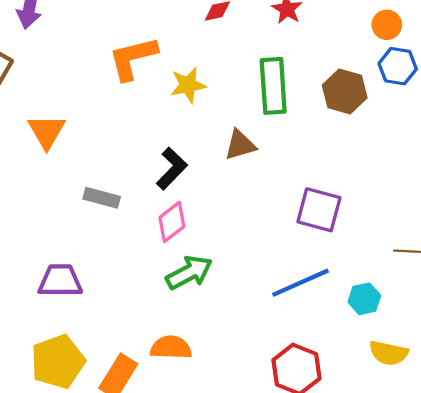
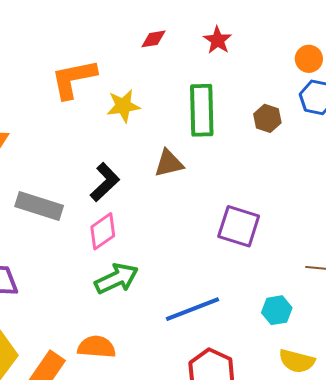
brown hexagon: (345, 91) -> (267, 118), size x0.7
gray rectangle: (102, 198) -> (39, 206), size x1.4
blue line: (300, 283) -> (193, 309), moved

